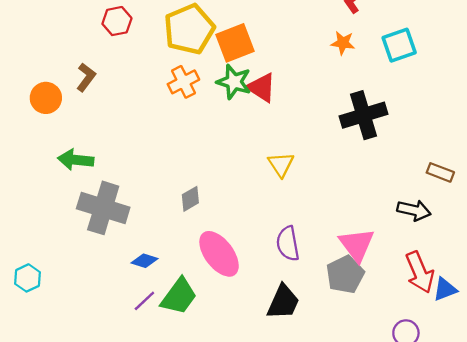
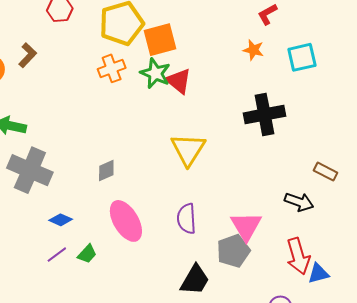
yellow triangle: (281, 164) -> (188, 149), size x1.5
green trapezoid: (179, 296) -> (87, 254), size x0.6
black trapezoid: (283, 302) -> (195, 280), moved

